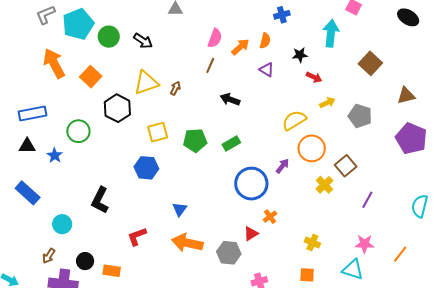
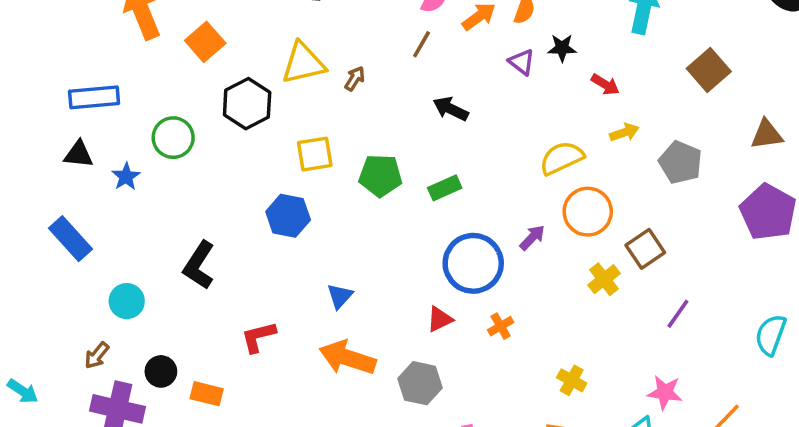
black star: (300, 55) -> (562, 48), moved
red triangle: (251, 234) -> (440, 319), moved

